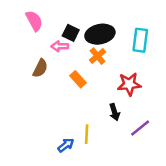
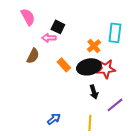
black ellipse: (100, 34) -> (89, 67), moved
orange cross: (98, 56) -> (94, 46), moved
yellow line: (87, 134) -> (90, 123), moved

